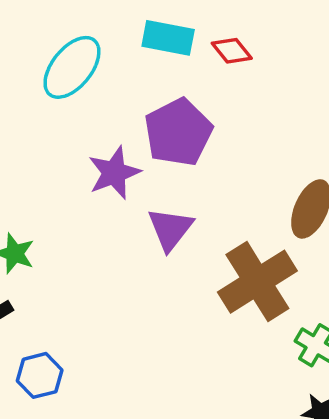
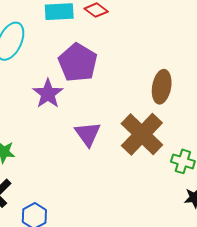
purple triangle: (170, 229) -> (88, 134), moved

